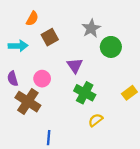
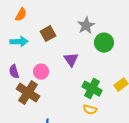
orange semicircle: (32, 19) -> (21, 15), moved
green cross: (85, 93) -> (92, 89), moved
yellow semicircle: (96, 120) -> (90, 110), turned -128

